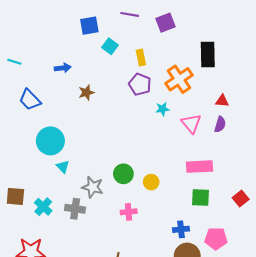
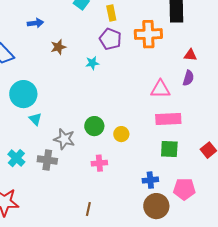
orange cross: (179, 79) -> (148, 34), turned 32
cyan star: (162, 109) -> (92, 63), moved
pink triangle: (191, 123) -> (160, 89), moved, turned -50

